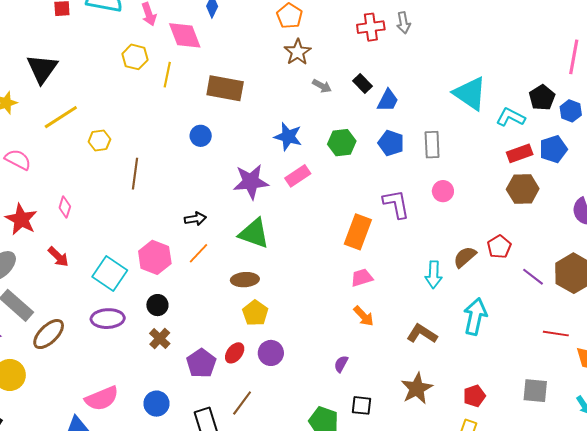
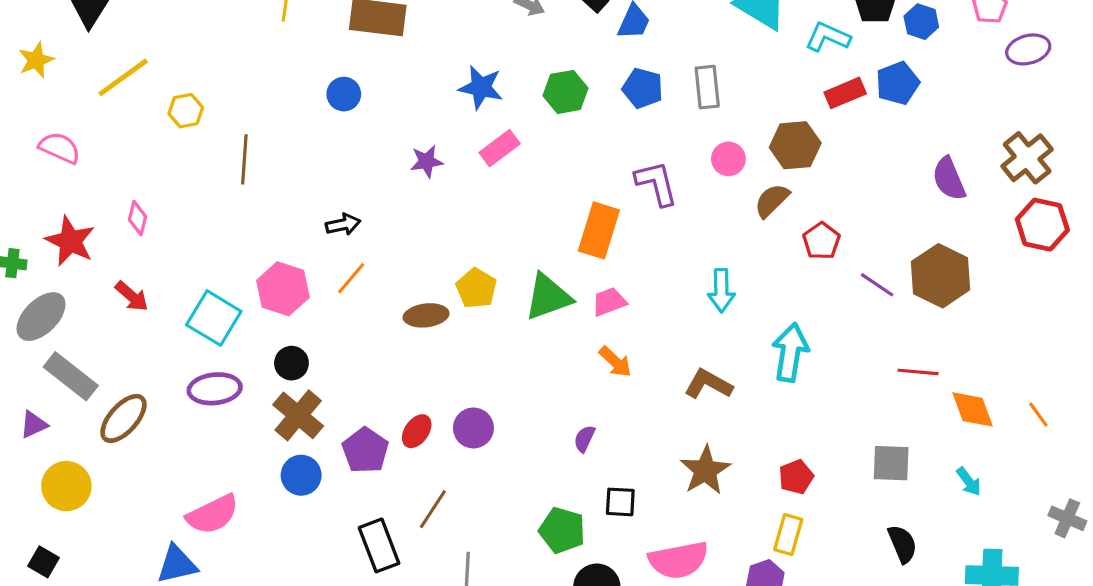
purple star: (251, 182) -> (427, 161), size x0.6
brown hexagon: (523, 189) -> (795, 145), moved
green triangle: (254, 233) -> (548, 297), moved, turned -36
brown semicircle: (465, 257) -> (772, 201), moved
yellow pentagon: (255, 313) -> (476, 288), moved
brown cross: (160, 338) -> (298, 415), size x1.5
blue circle: (156, 404) -> (301, 475), moved

